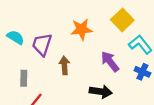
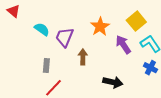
orange star: (81, 29) -> (100, 27), turned -30
purple arrow: (110, 62) -> (123, 45), moved

